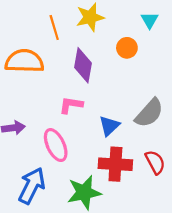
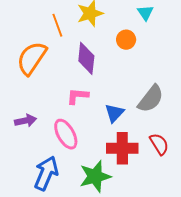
orange semicircle: (24, 61) -> (32, 58), turned -54

